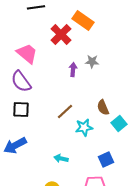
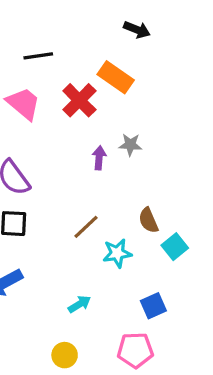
pink trapezoid: (27, 53) -> (23, 104), moved
cyan arrow: (61, 158) -> (79, 304), turned 136

